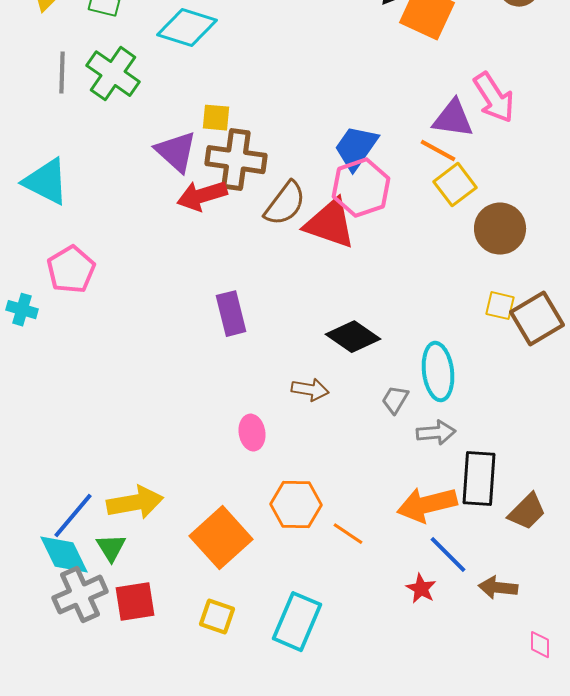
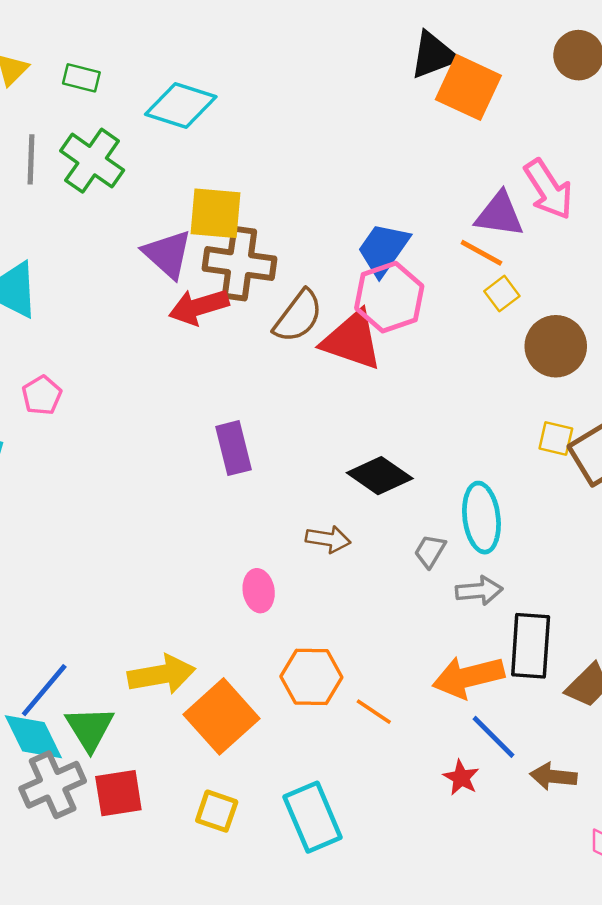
yellow square: (216, 118) -> (216, 213), size x1.6
yellow square: (455, 185) -> (502, 294), size x0.7
pink pentagon: (71, 270) -> (42, 395), size x0.7
yellow arrow: (135, 503) -> (162, 675), moved
green triangle: (111, 548) -> (90, 728), size x1.4
cyan rectangle: (297, 622) -> (313, 817), turned -46

